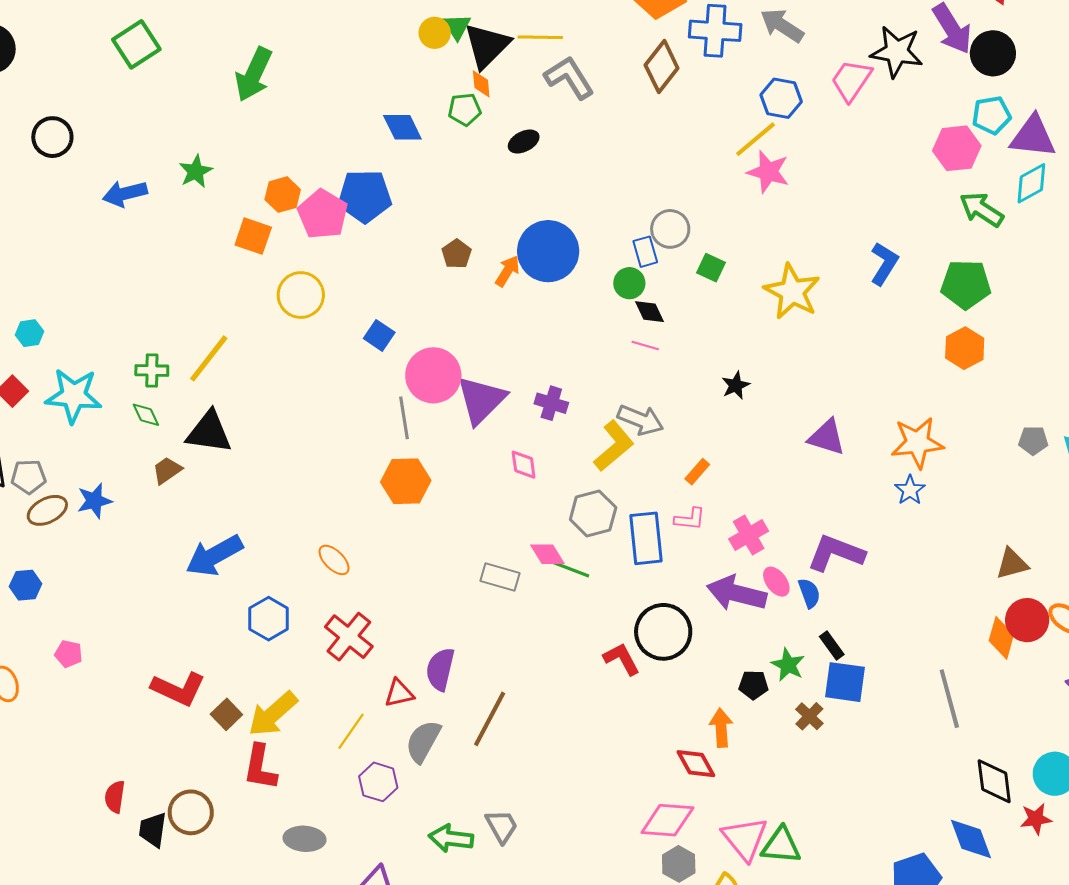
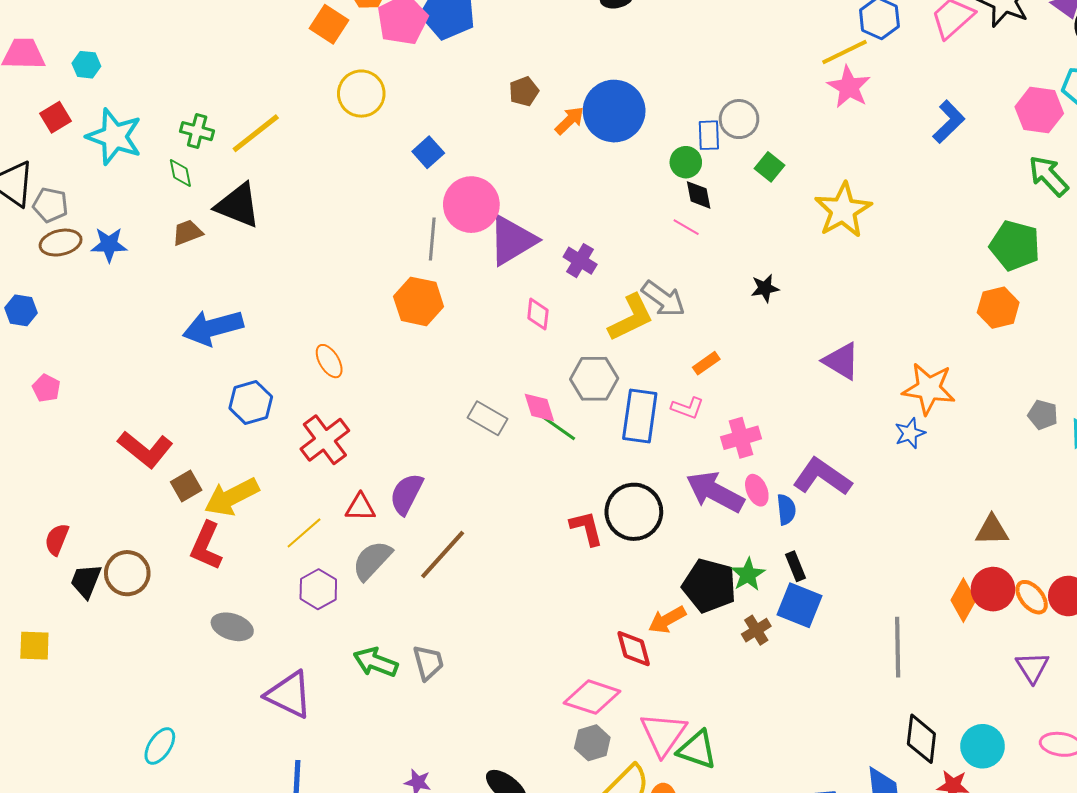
blue L-shape: (884, 264) -> (949, 122), moved
black pentagon: (753, 685) -> (709, 586), size x1.8
orange arrow: (721, 728) -> (667, 620), turned -129

